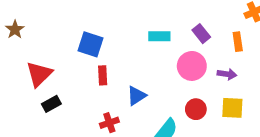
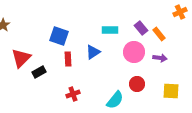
orange rectangle: (238, 42) -> (159, 34), moved, turned -32
blue triangle: (136, 96) -> (93, 52), moved
black rectangle: (51, 104) -> (39, 72), moved
yellow square: (232, 108) -> (171, 91), moved

